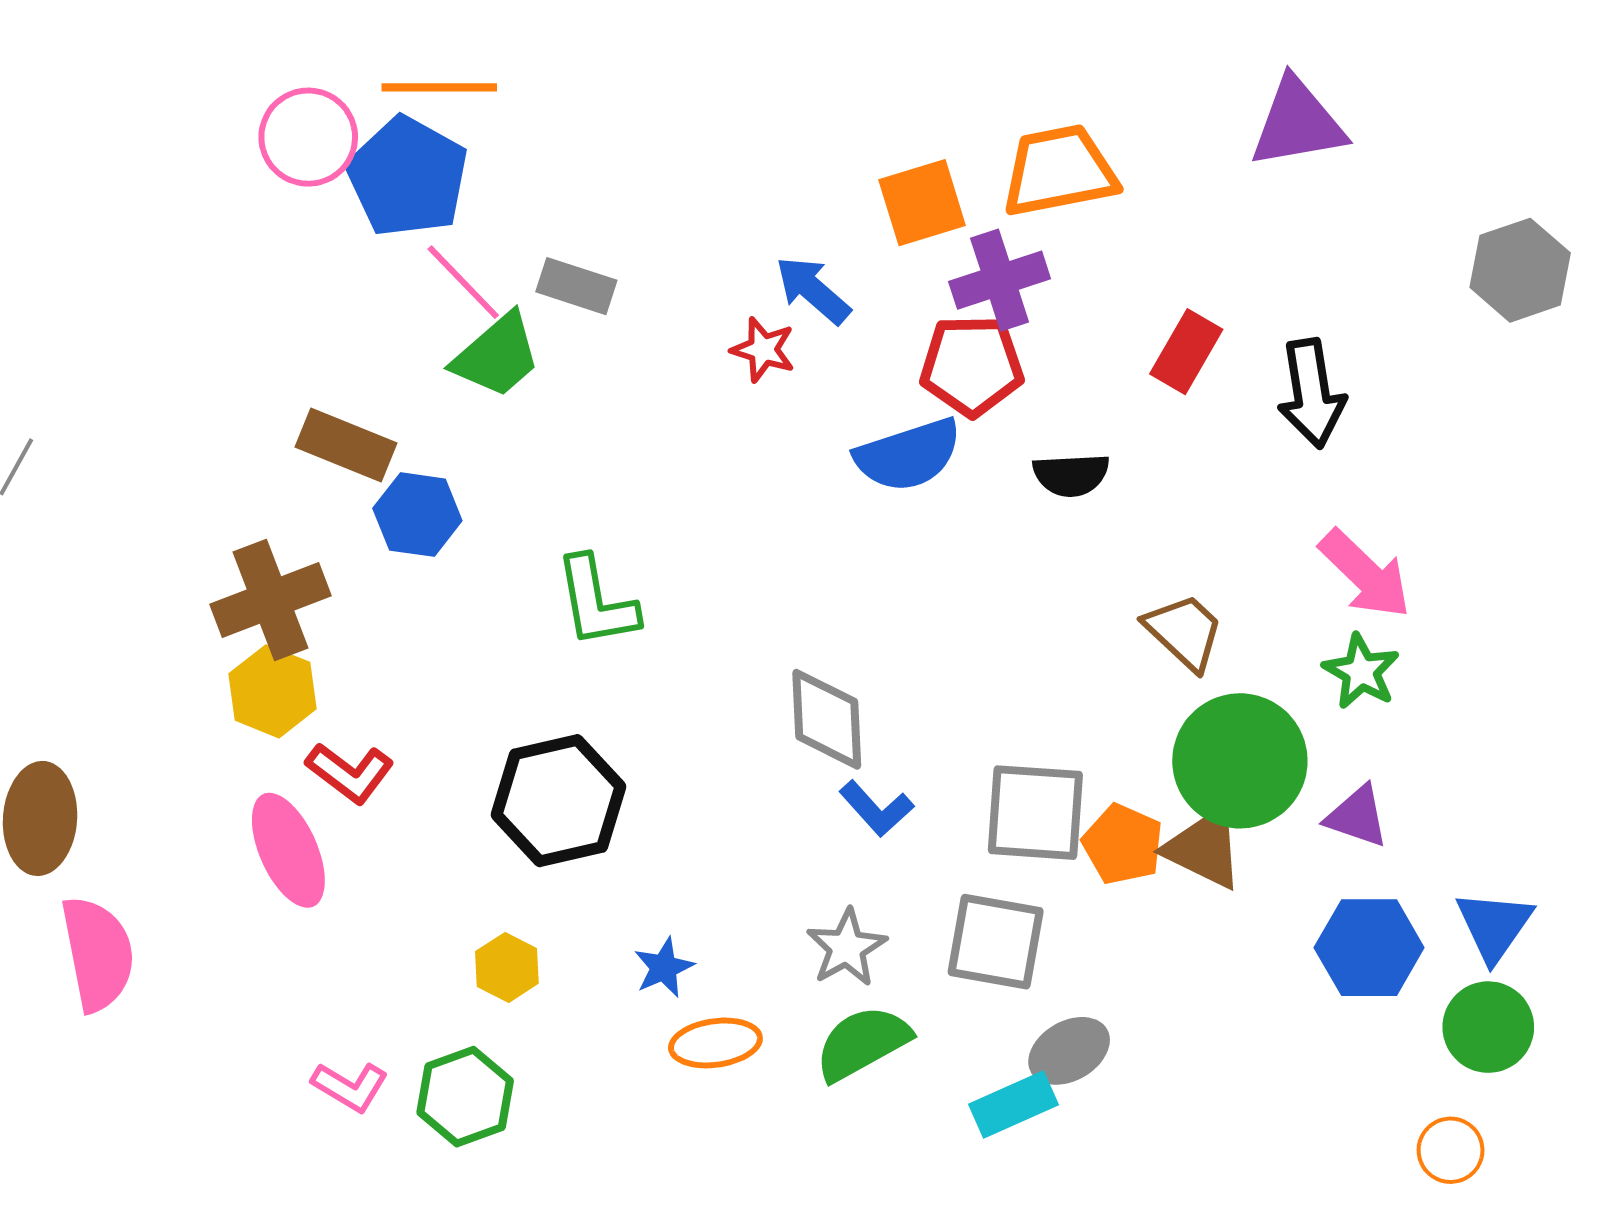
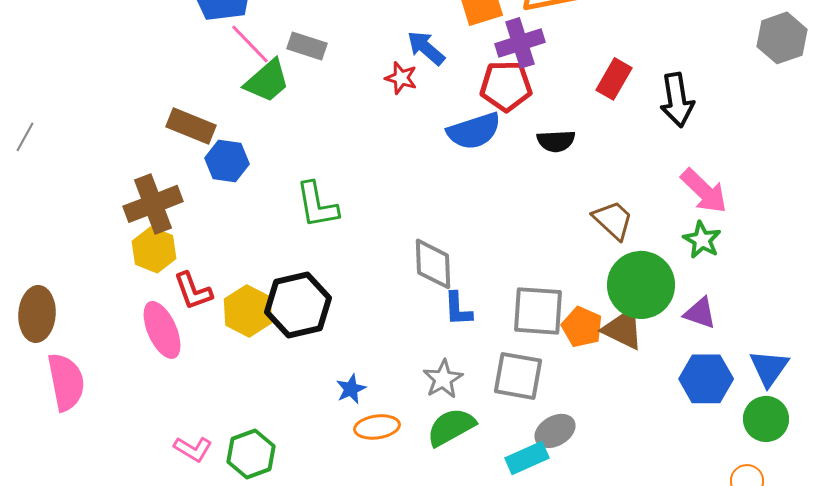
red L-shape: (350, 773) -> (193, 291), turned 33
blue L-shape: (876, 809) -> (458, 309), turned 39
yellow hexagon: (507, 967) -> (248, 311), moved, size x1.5

